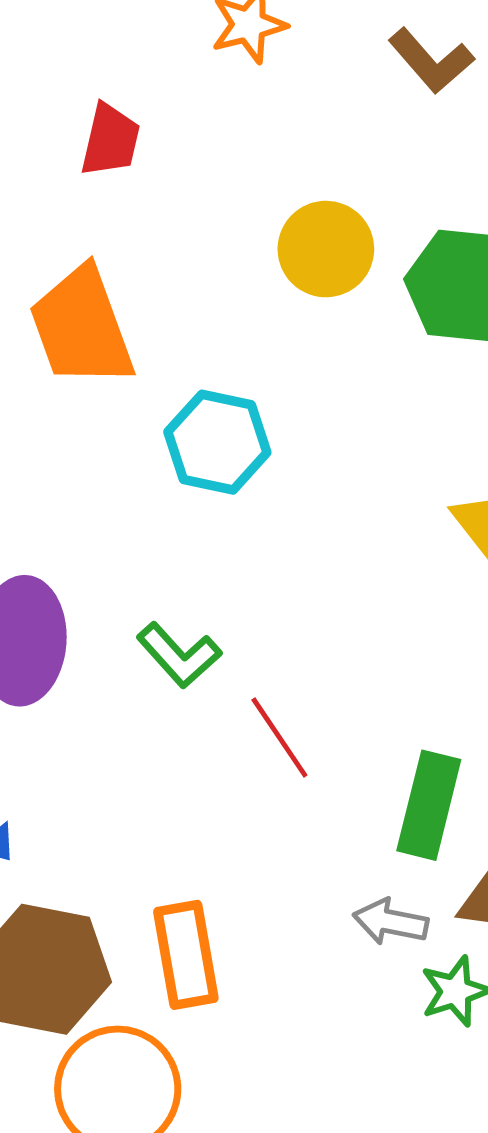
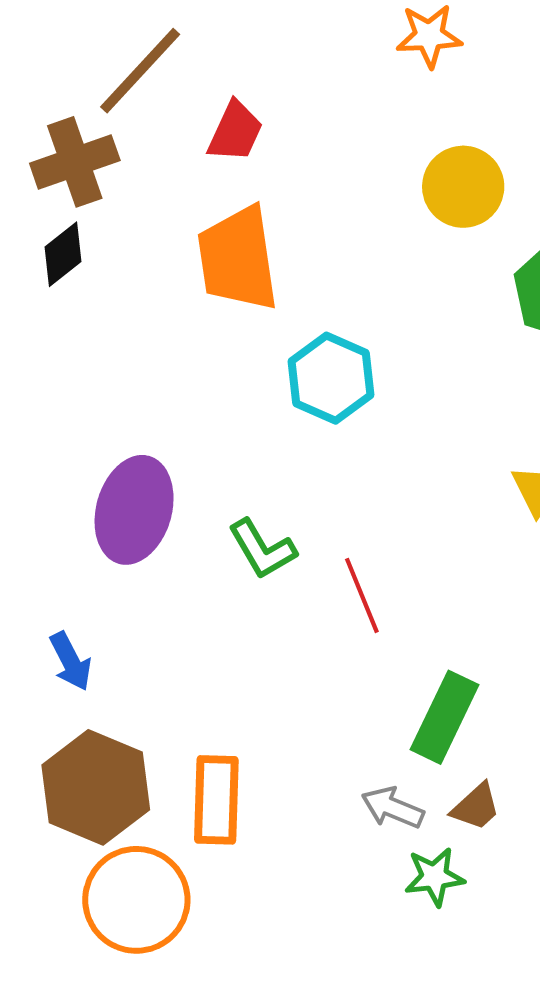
red trapezoid: (110, 140) -> (235, 132), moved
yellow circle: (326, 249) -> (463, 187), moved
red line: (279, 738) -> (362, 595), moved

